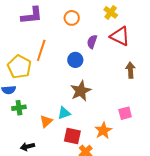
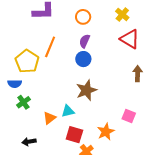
purple semicircle: (92, 42) -> (85, 41), moved
green cross: (19, 108) -> (23, 102), turned -32
pink square: (125, 113) -> (129, 116), turned 32

